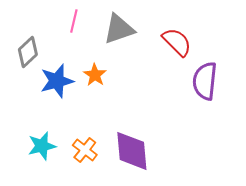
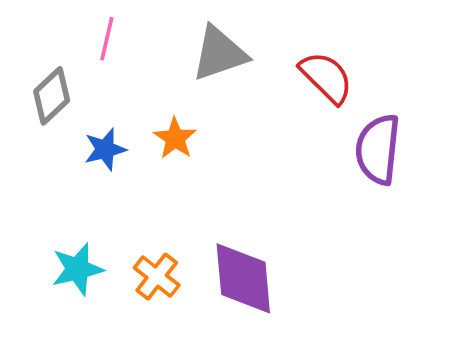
pink line: (74, 21) -> (107, 39), moved
blue star: (57, 81) -> (105, 149), size x0.7

